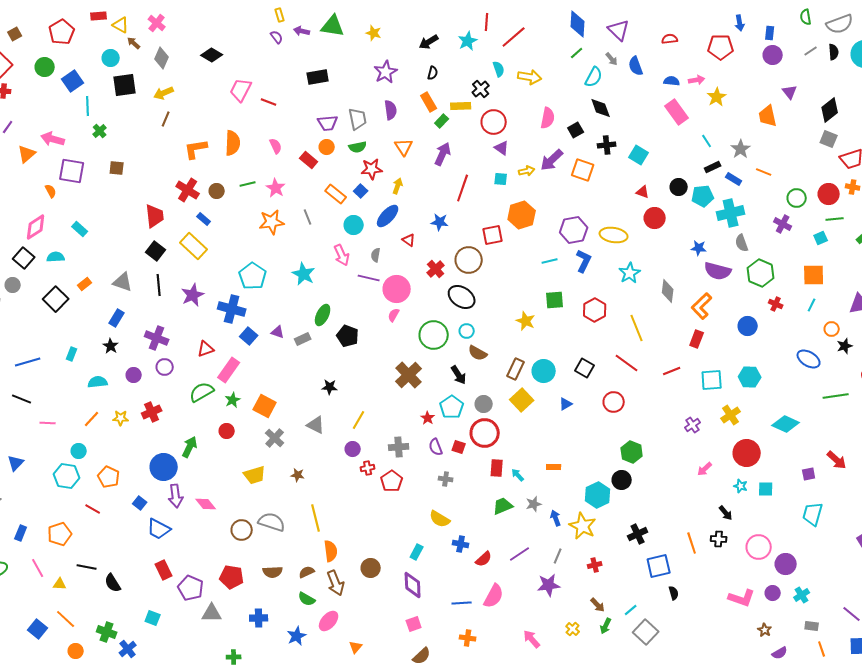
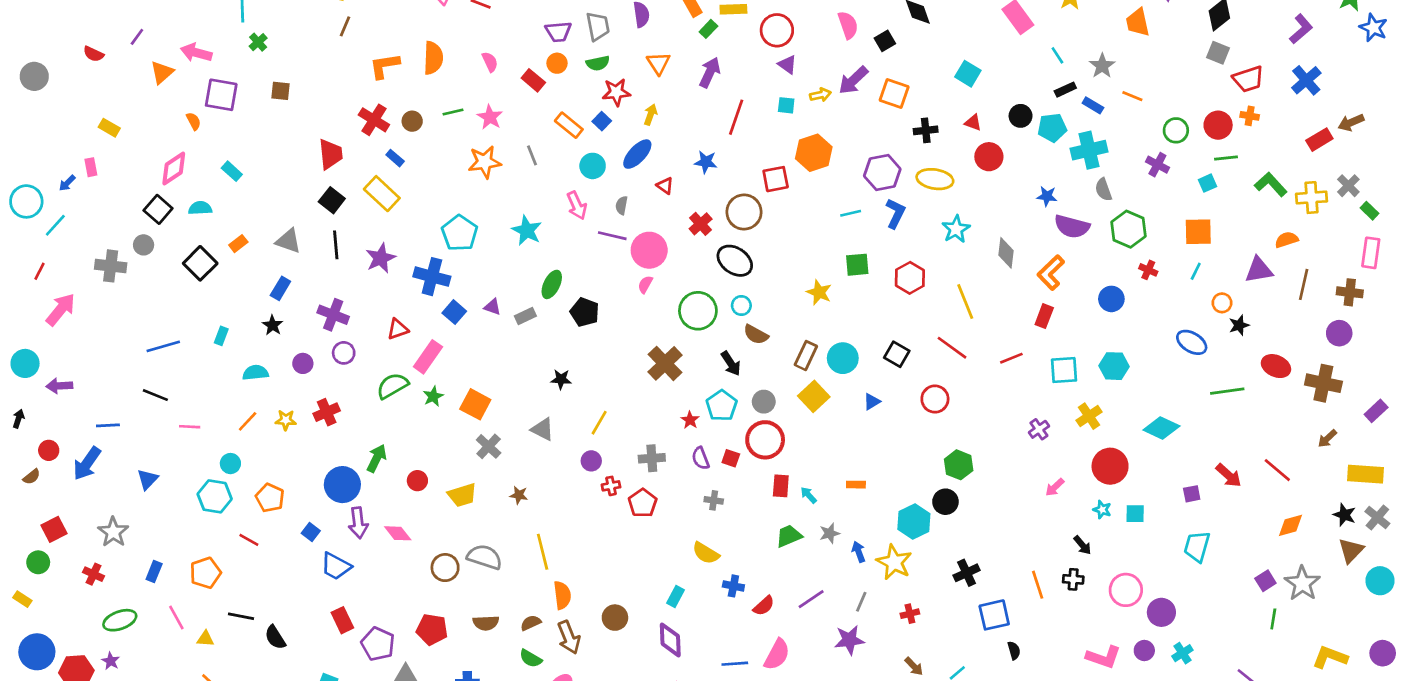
pink semicircle: (548, 118) -> (848, 25), turned -30
black cross: (607, 145) -> (926, 130), moved
red circle: (227, 431) -> (417, 481), moved

